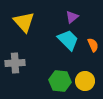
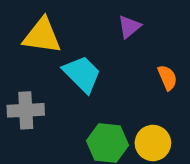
yellow triangle: (24, 22) -> (42, 36), turned -40
cyan trapezoid: (68, 40) -> (82, 74), moved

